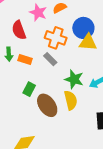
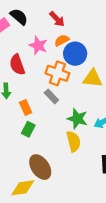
blue circle: (83, 28) -> (75, 54), moved
orange rectangle: (25, 59) -> (26, 108), moved, turned 48
brown ellipse: (47, 105) -> (40, 167), moved

